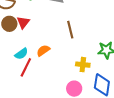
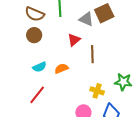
red triangle: (23, 22) -> (74, 40), moved
red line: (26, 67) -> (37, 95), moved

